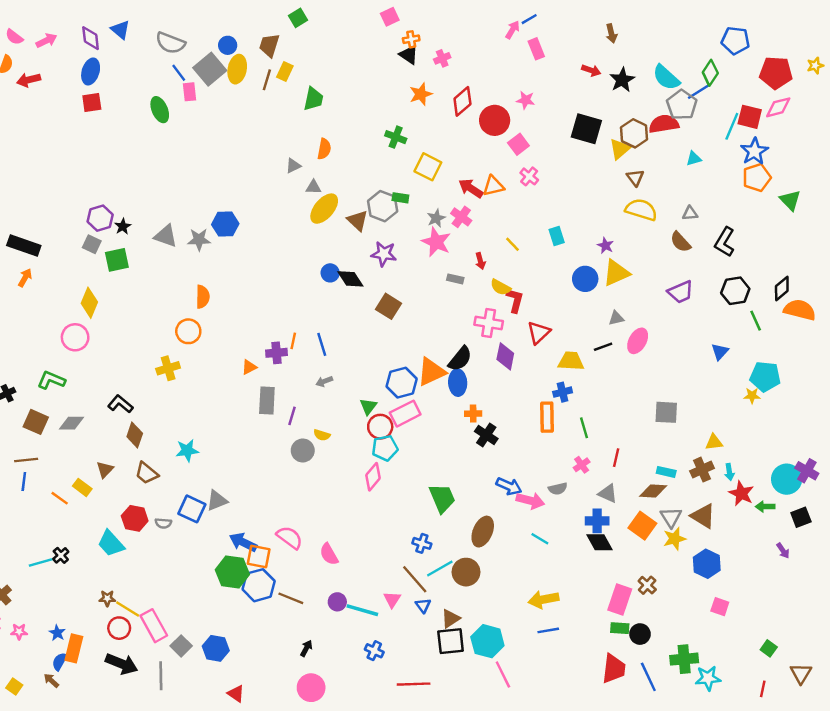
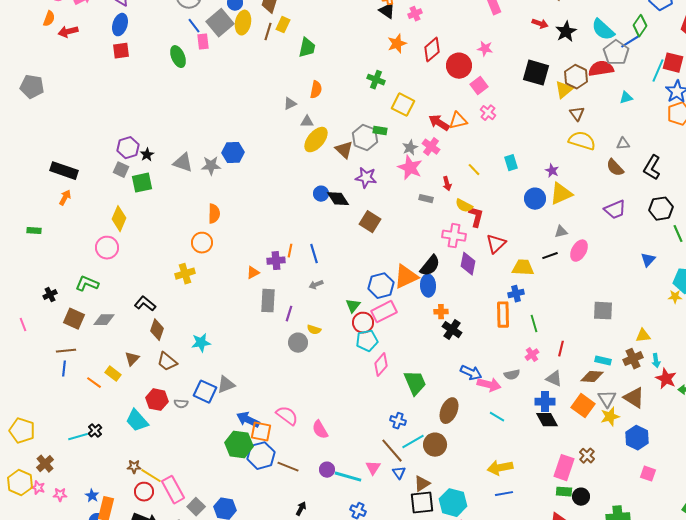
pink diamond: (373, 477) -> (381, 365), moved

